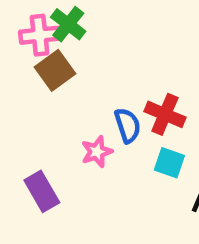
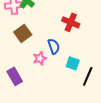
brown square: (55, 70) -> (23, 33), moved
red cross: (165, 114) -> (71, 22), moved

